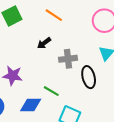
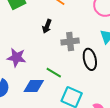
black arrow: (44, 43) -> (47, 26), turned -32

